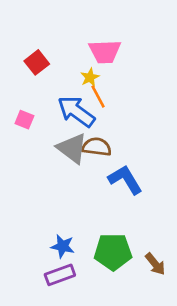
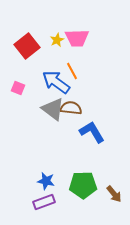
red square: (37, 62) -> (27, 46), size x1.4
yellow star: (90, 77) -> (57, 40), moved

